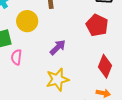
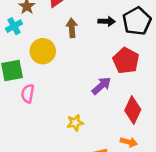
purple arrow: (58, 47) -> (101, 86), moved
yellow star: (57, 79) -> (75, 123), size x0.6

